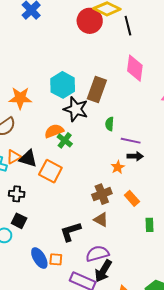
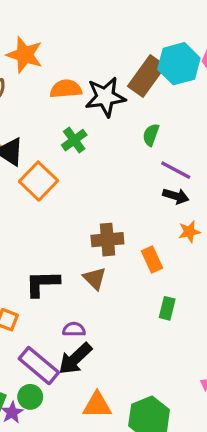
cyan hexagon: (63, 85) -> (179, 64), moved
black star: (76, 109) -> (105, 97), turned 30
orange semicircle: (54, 131) -> (66, 89), moved
orange star: (118, 167) -> (189, 232), moved
purple semicircle: (97, 254) -> (74, 329), size x0.6

